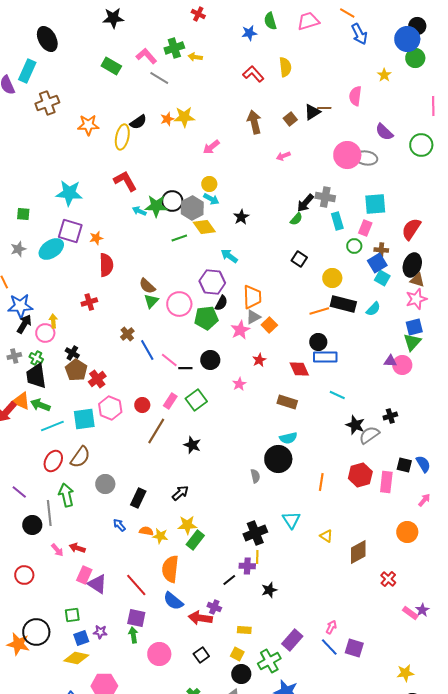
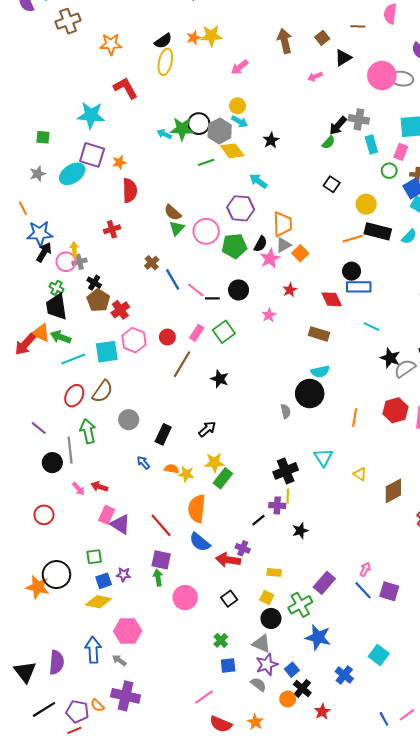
black triangle: (312, 112) -> (343, 58), moved
yellow ellipse: (122, 137) -> (165, 62), moved
red L-shape: (125, 181) -> (126, 88), moved
black semicircle: (221, 303) -> (261, 244), moved
gray cross: (14, 356) -> (80, 262), moved

